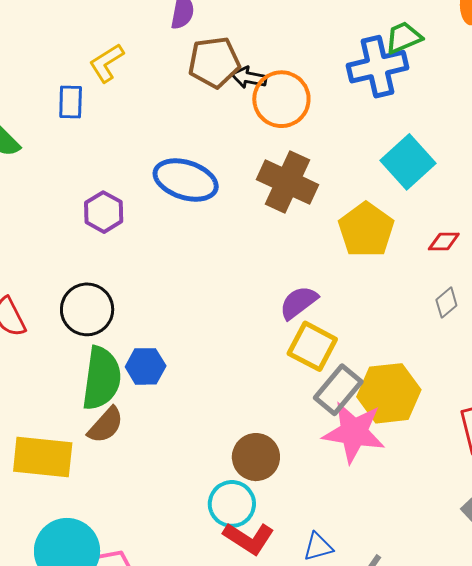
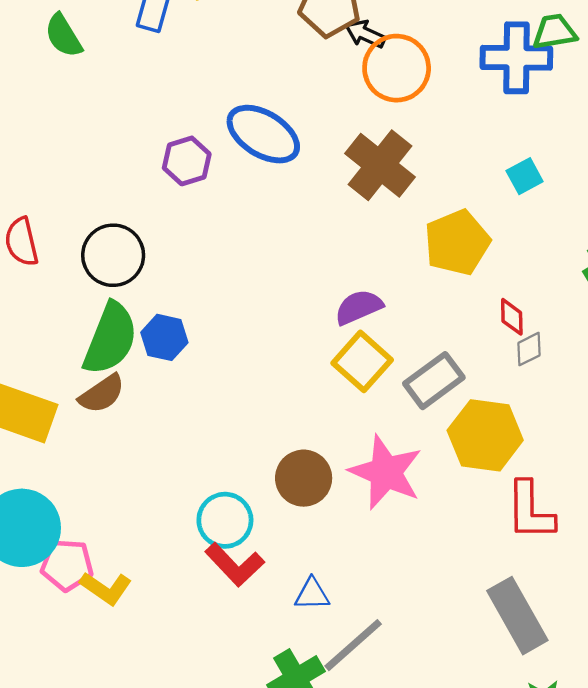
cyan square: (408, 162) -> (525, 176), size x0.6
purple hexagon: (104, 212) -> (187, 161), moved
red diamond: (444, 241) -> (512, 317), moved, turned 76
gray rectangle: (338, 390) -> (434, 381), moved
yellow hexagon: (389, 393) -> (485, 435), moved
brown circle: (256, 457) -> (304, 478), moved

